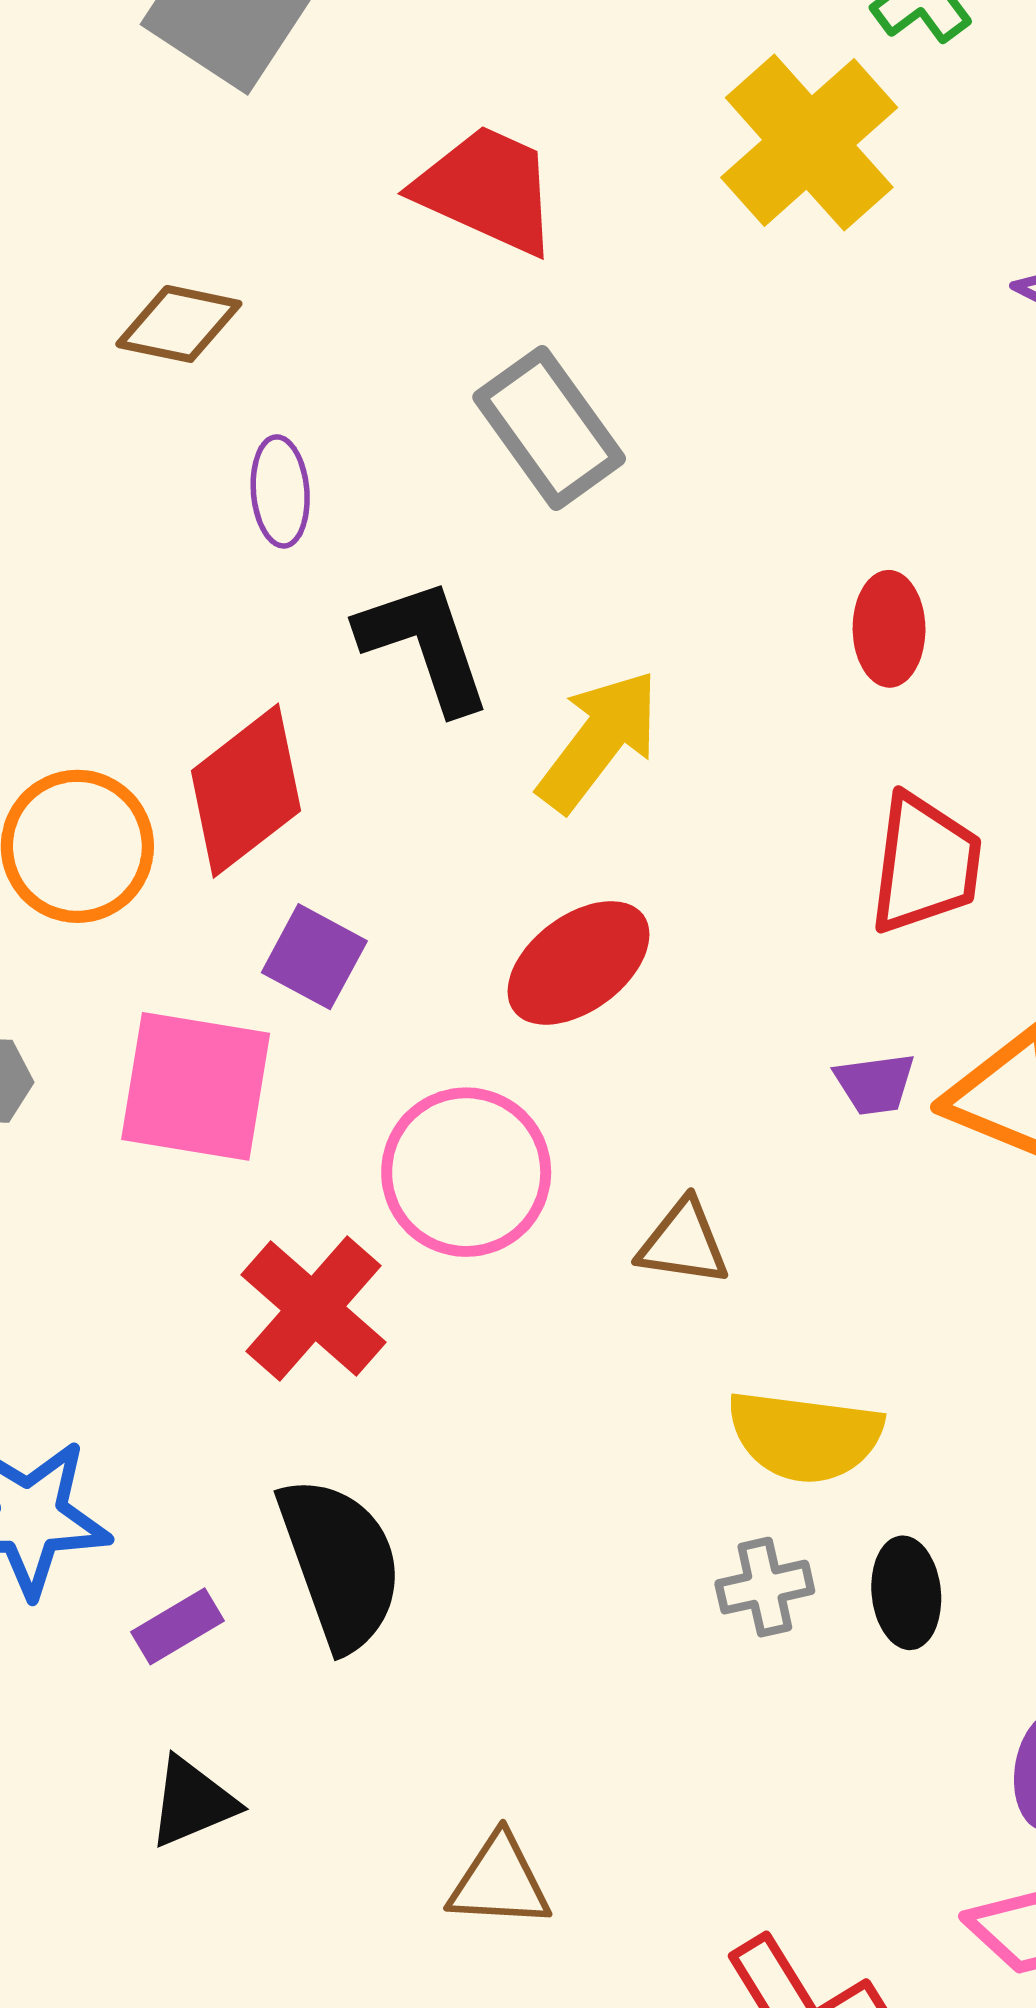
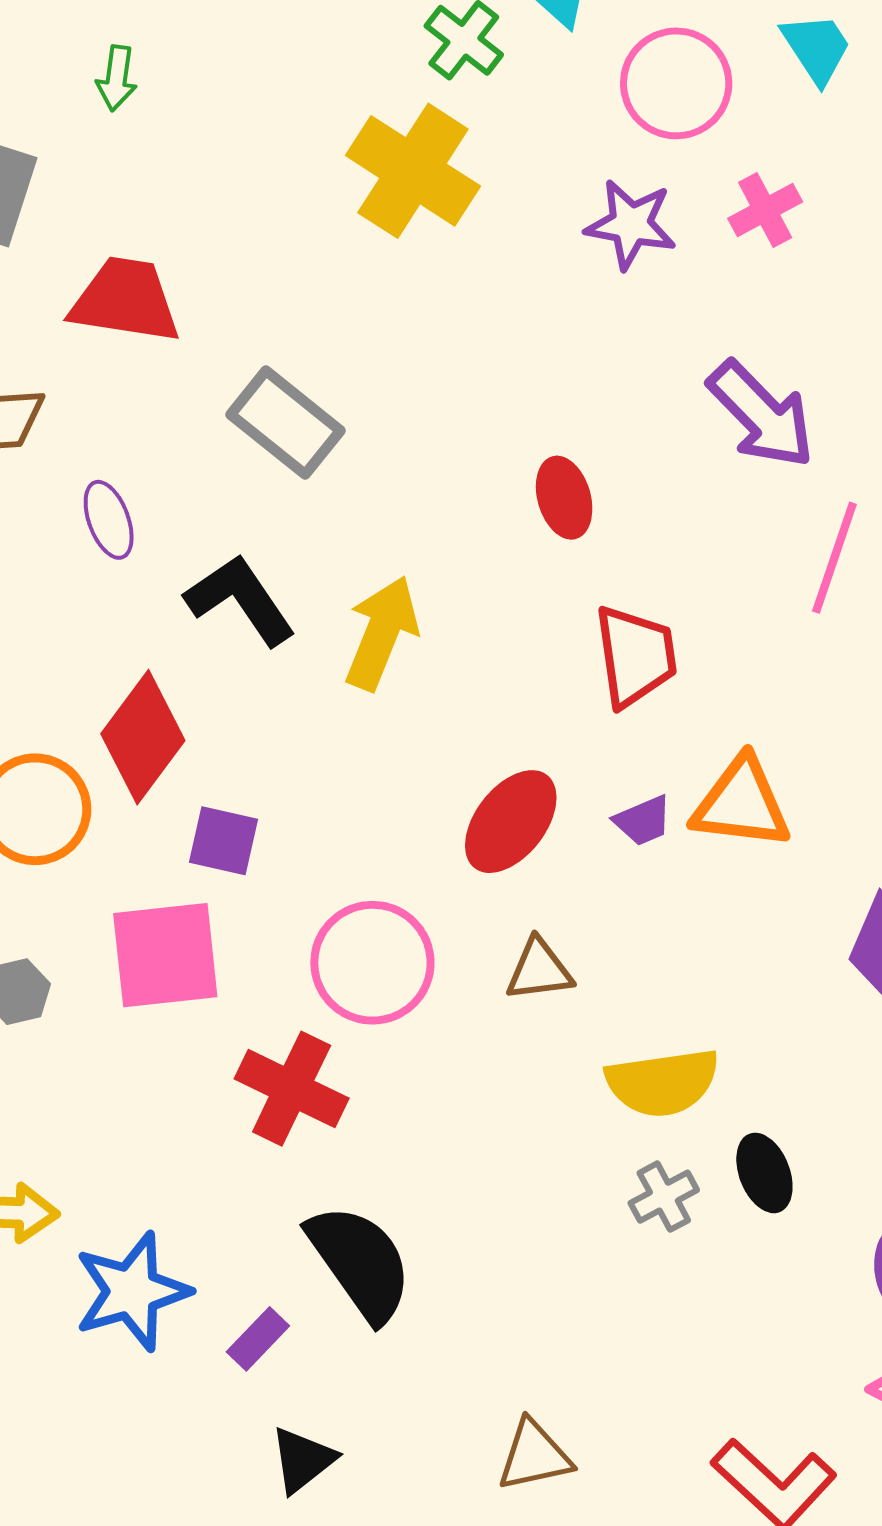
red trapezoid: (487, 190) -> (125, 300), moved
red ellipse: (579, 963) -> (511, 822), moved

